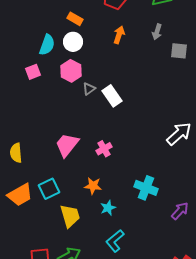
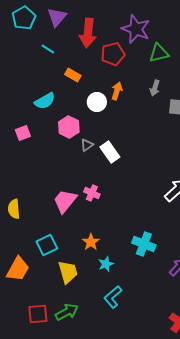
white circle: (73, 42) -> (97, 102), moved
cyan semicircle: (47, 45) -> (45, 101), turned 40
pink square: (33, 72) -> (23, 133), moved
pink cross: (104, 149) -> (92, 193), moved, turned -35
orange star: (93, 186) -> (91, 242), turned 30
orange trapezoid: (20, 195) -> (18, 269), moved, turned -32

